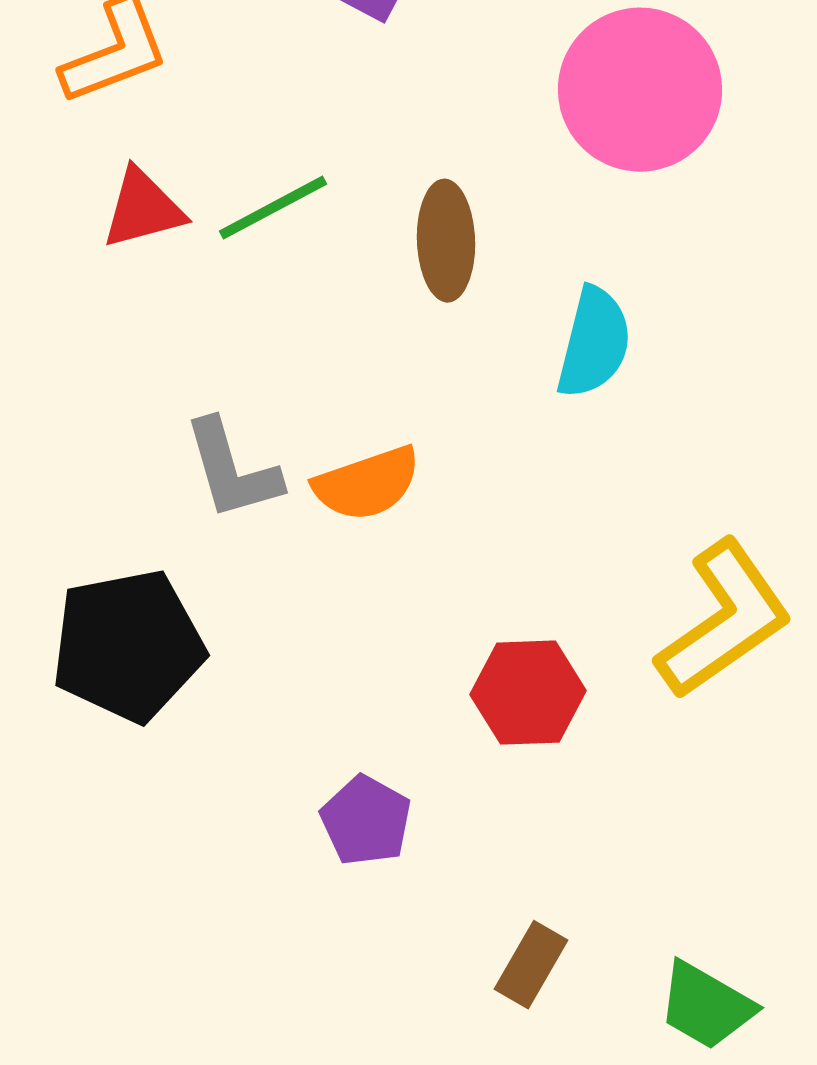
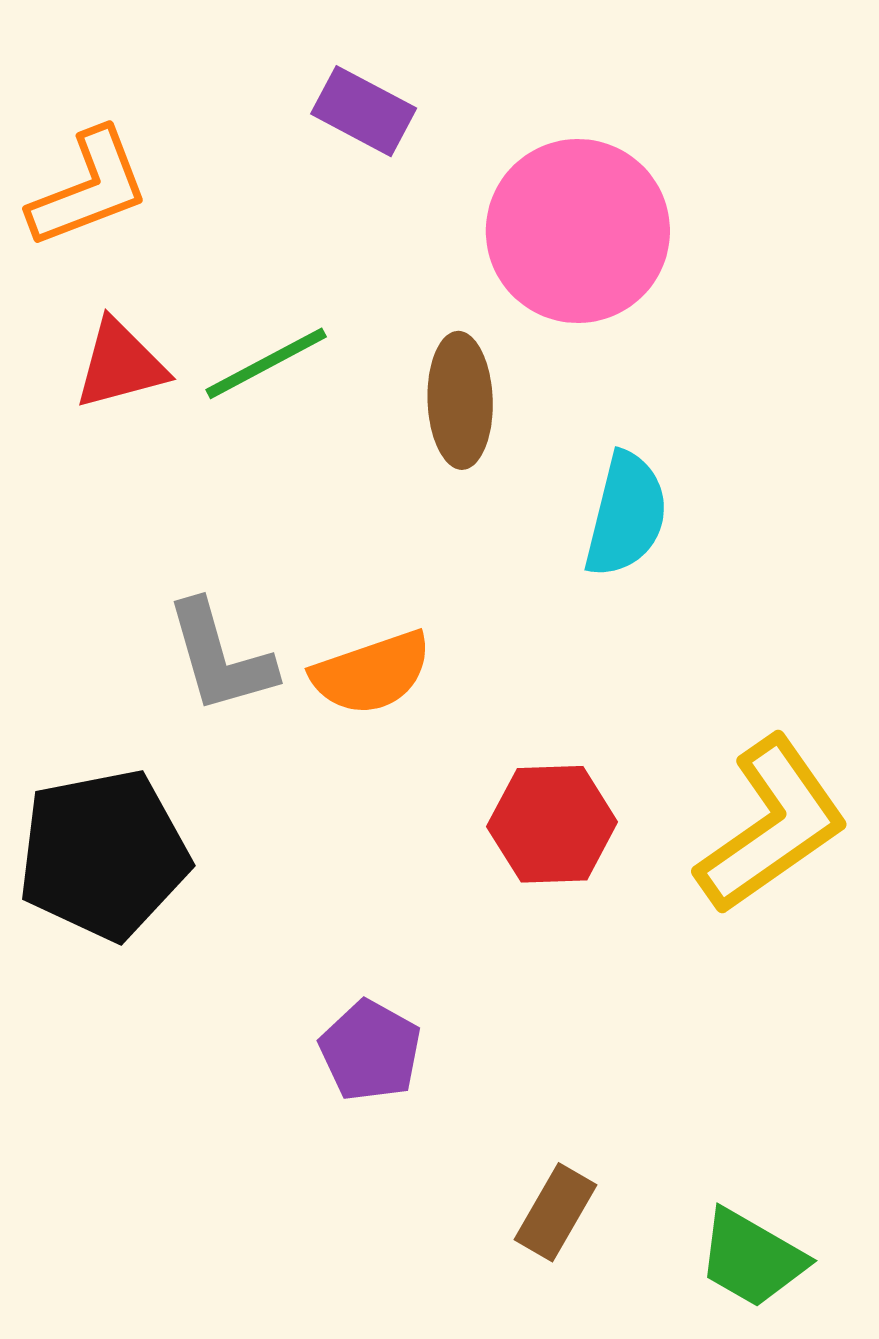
pink circle: (640, 90) -> (578, 231), moved
red hexagon: (528, 693) -> (552, 824), moved

